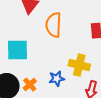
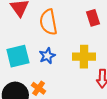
blue star: (57, 79) -> (47, 56), moved

